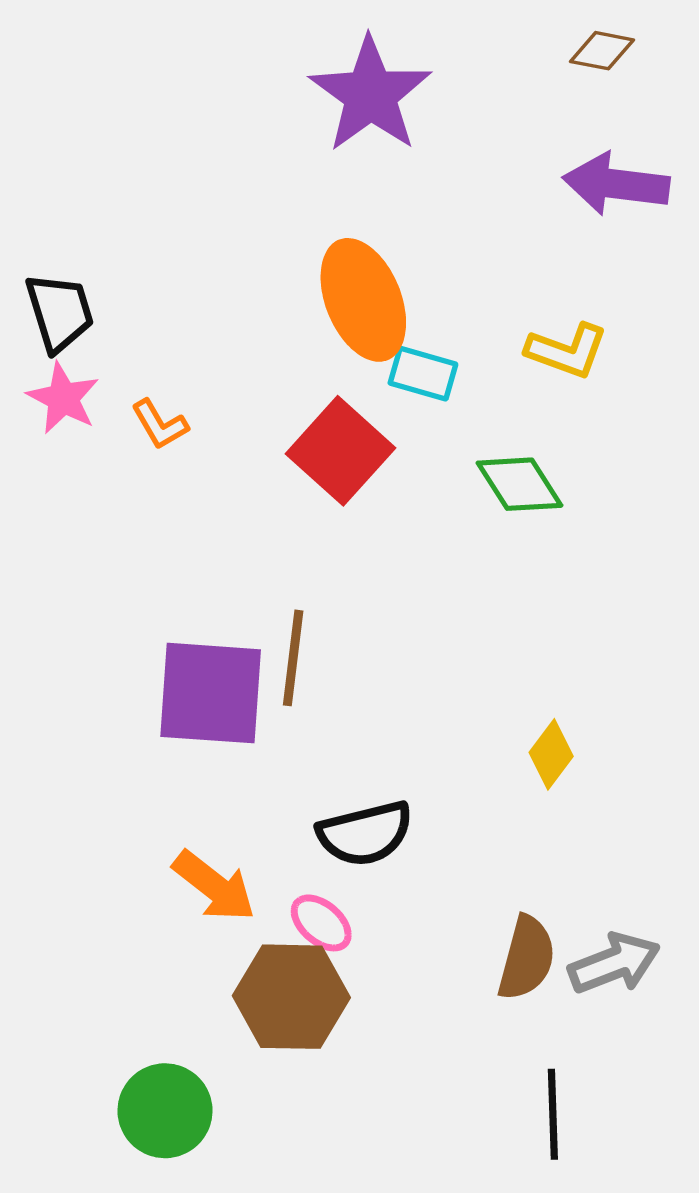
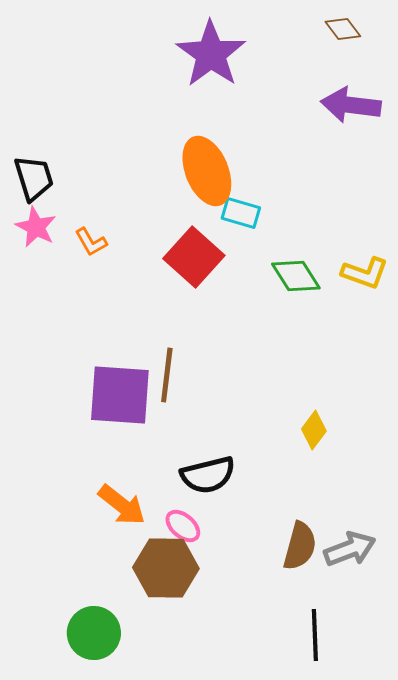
brown diamond: (602, 51) -> (343, 29), turned 42
yellow L-shape: (567, 351) -> (365, 273), moved

